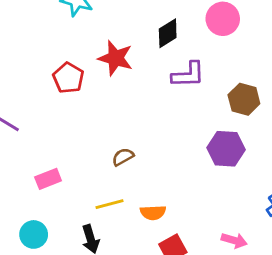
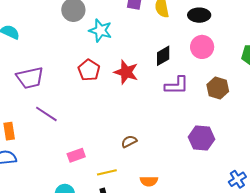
red pentagon: (68, 78) -> (89, 70), moved
brown hexagon: (244, 99) -> (218, 88), moved
yellow line: (110, 204) -> (107, 172), moved

